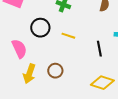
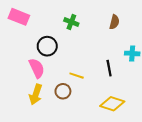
yellow line: (68, 36) -> (77, 76), moved
pink semicircle: (19, 49) -> (37, 68), moved

